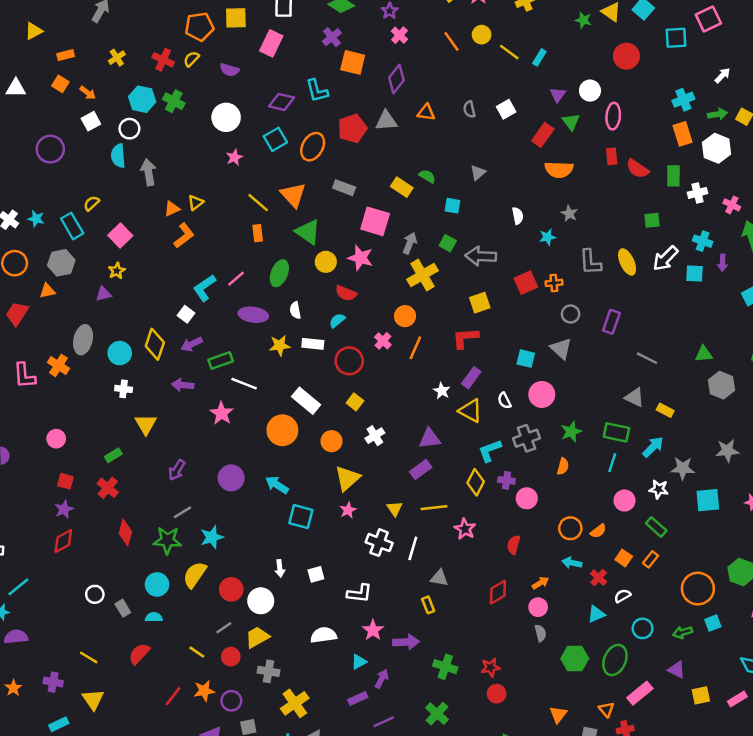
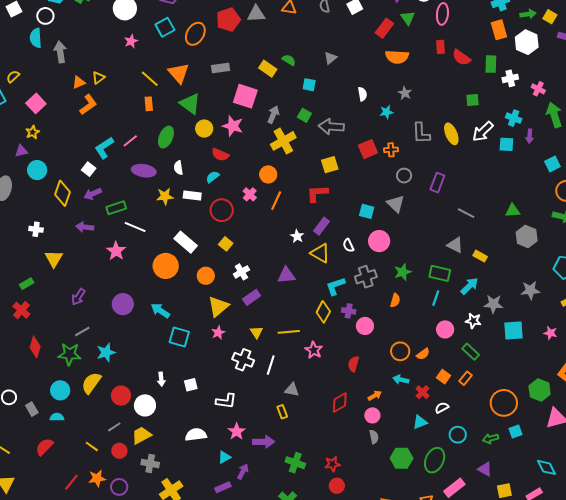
gray rectangle: (344, 188) -> (220, 68), turned -30
cyan circle: (120, 353) -> (37, 170), moved
purple rectangle: (421, 470) -> (252, 297), moved

